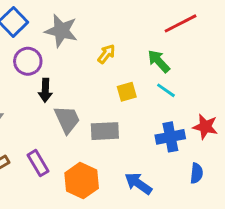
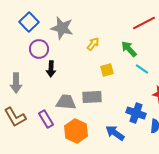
cyan line: (166, 90) -> (142, 69), moved
gray trapezoid: (67, 119) -> (66, 102), moved, turned -60
blue cross: (170, 137) -> (136, 113), moved, turned 30

